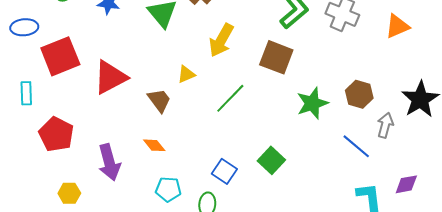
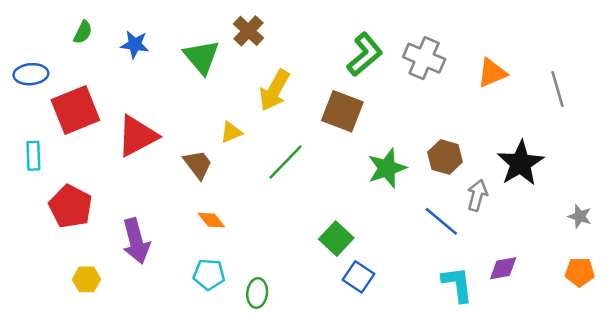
orange diamond: (154, 145) -> (211, 220), moved
blue square: (224, 171) -> (358, 277), moved

